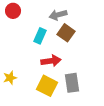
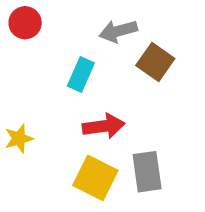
brown square: (66, 33) -> (155, 62), moved
yellow star: (10, 78) -> (19, 139), moved

